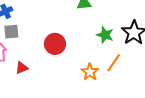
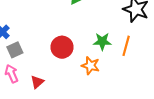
green star: (105, 35) -> (102, 41), moved
orange star: (90, 72) -> (90, 66), moved

